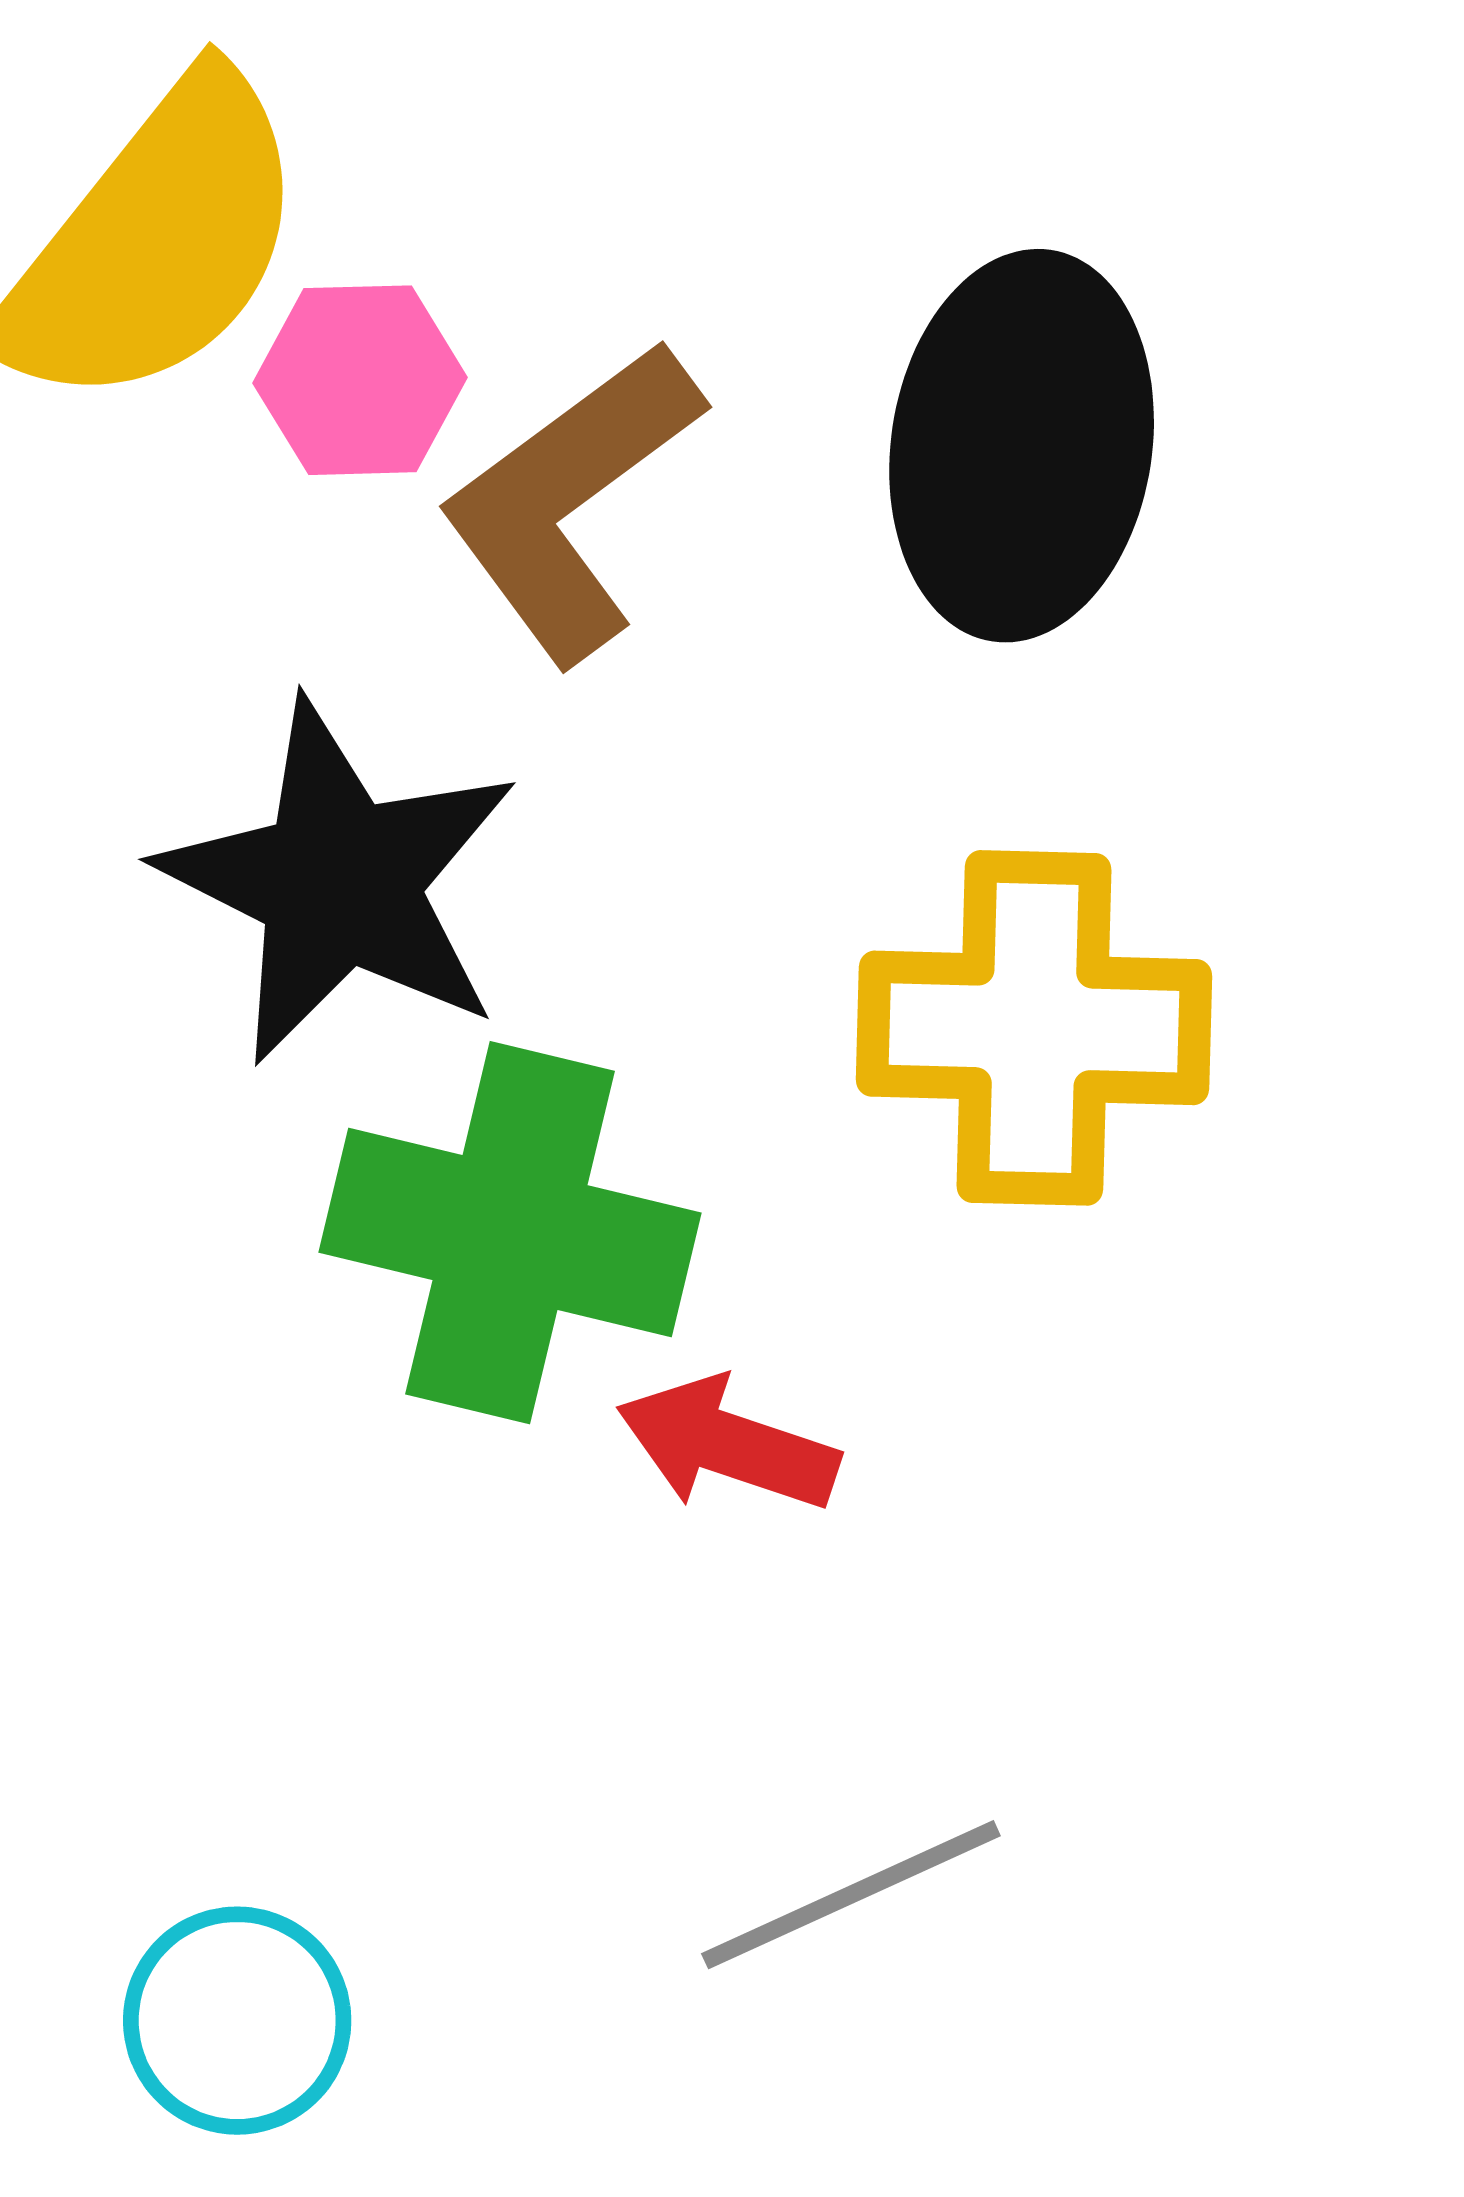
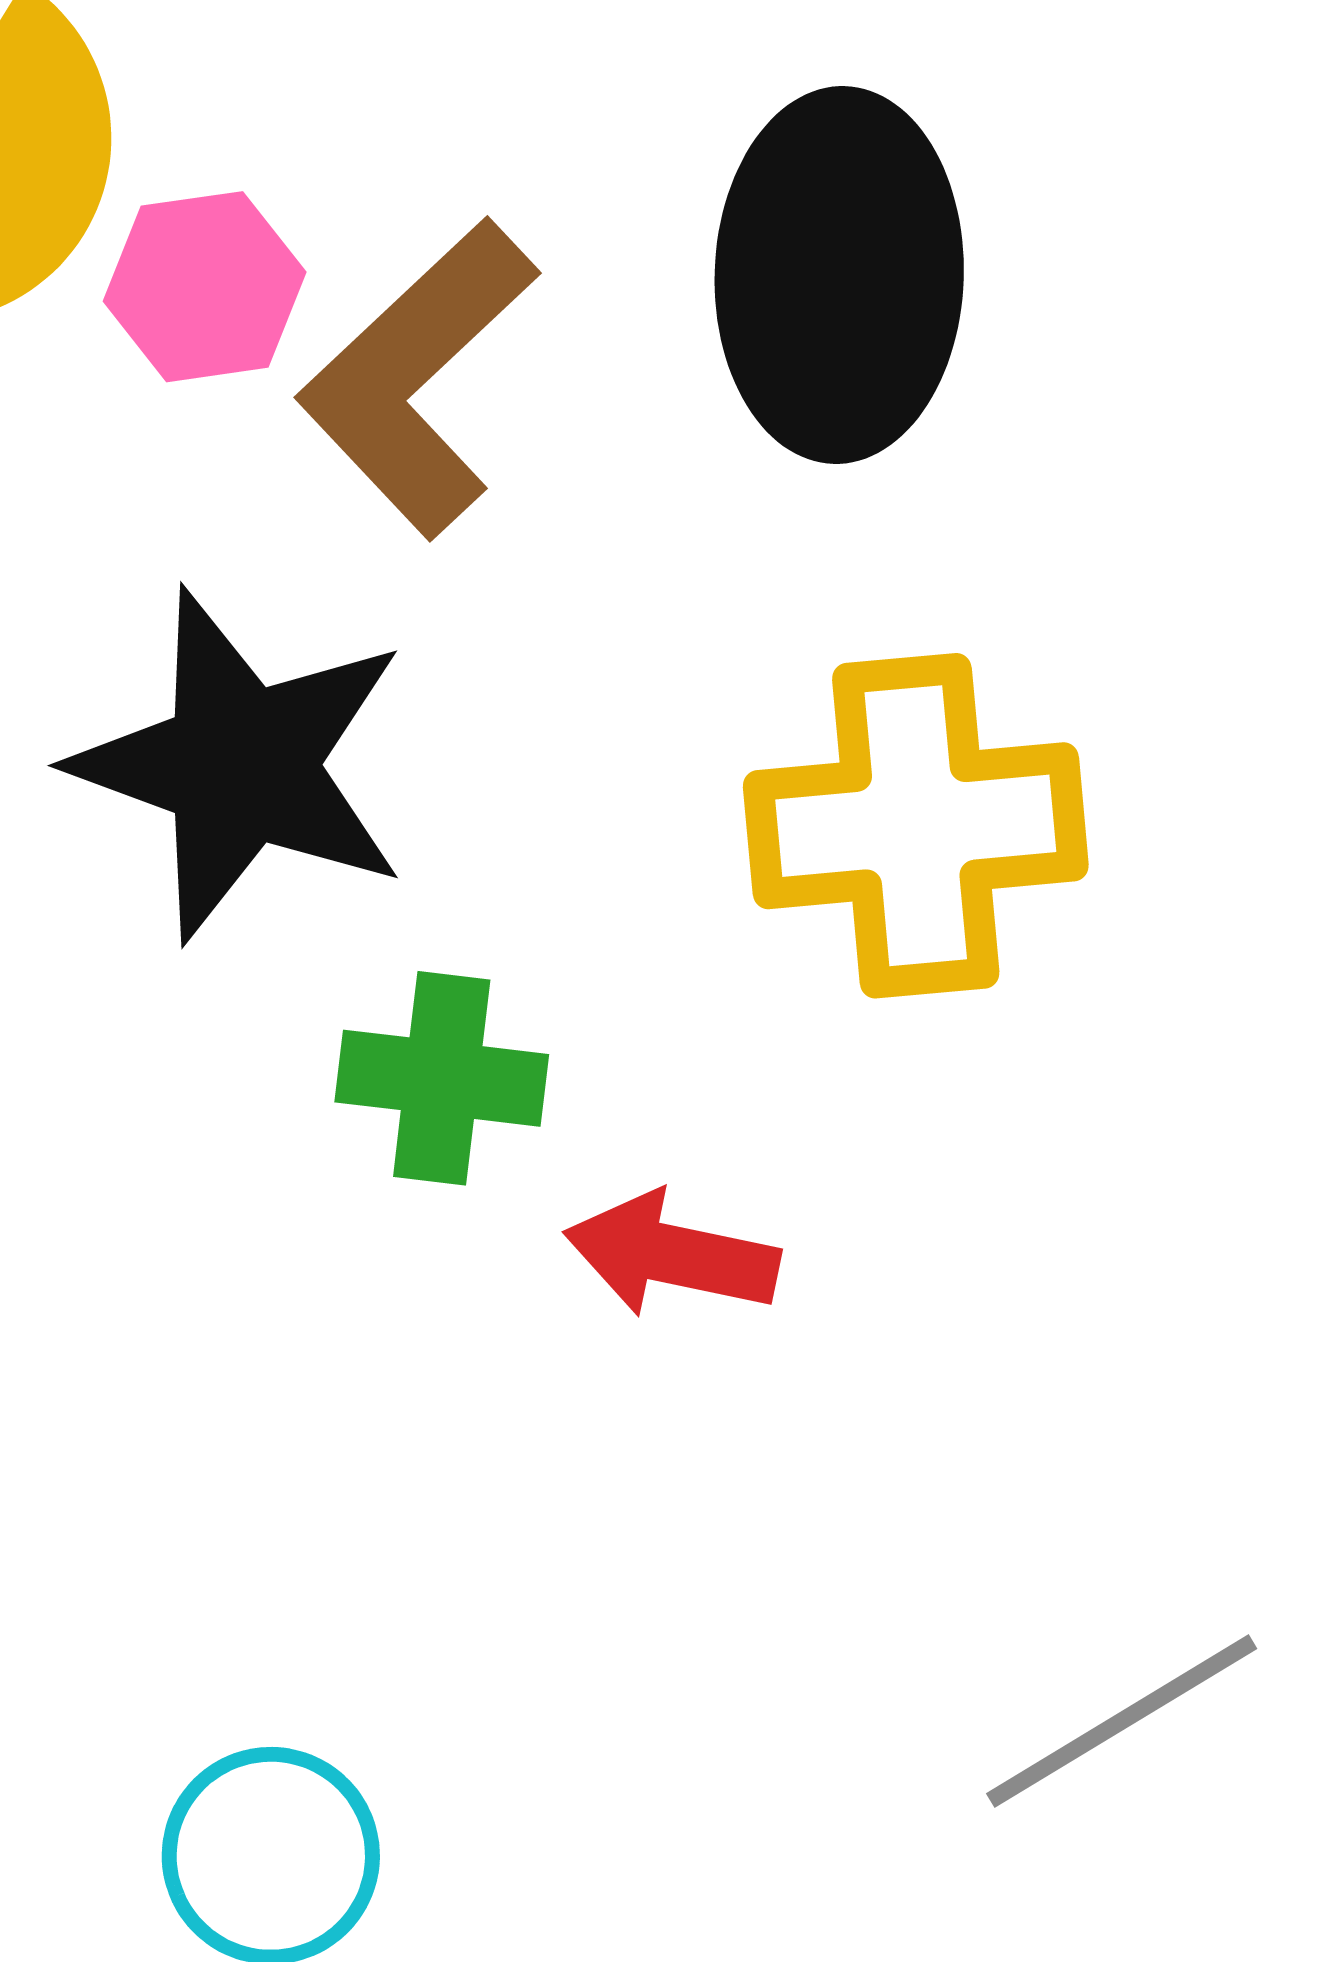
green cross: (510, 1233) -> (442, 1078), size x0.6
gray line: (851, 1895) -> (1122, 1721), moved

